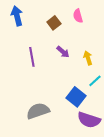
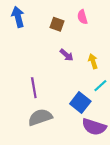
brown square: (54, 23) -> (57, 24), turned -32
purple line: (32, 57) -> (34, 88), moved

